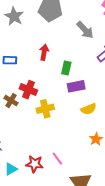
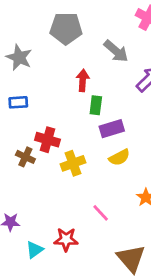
gray star: (14, 16) -> (19, 57), moved
red arrow: (44, 52) -> (83, 80), moved
yellow semicircle: (89, 109) -> (119, 157), moved
pink line: (57, 159) -> (101, 213), moved

